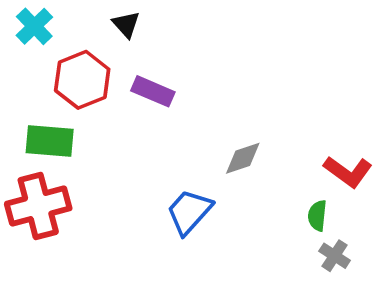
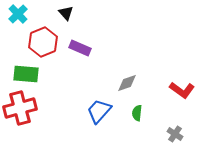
green semicircle: (317, 216) -> (137, 113), moved

